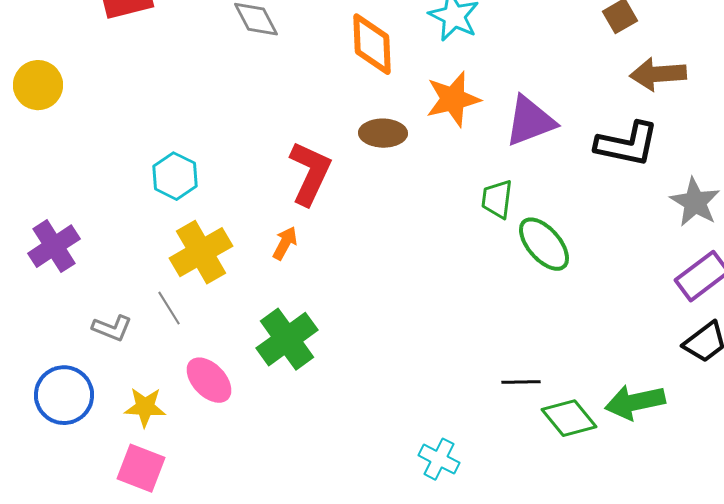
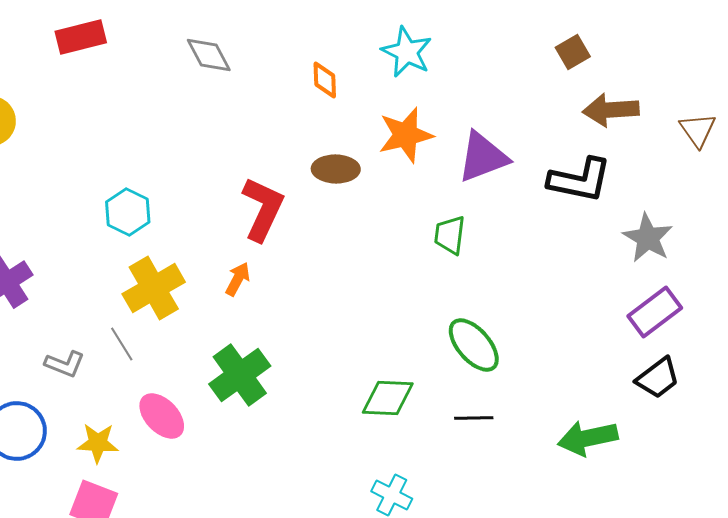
orange diamond: (372, 44) -> (325, 80), size x0.6
green ellipse: (544, 244) -> (474, 345), moved
green diamond: (569, 418) -> (388, 398), moved, turned -48

